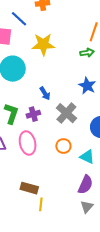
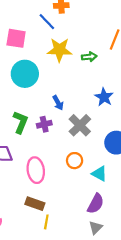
blue line: (19, 19) -> (47, 22), moved
green arrow: (87, 53) -> (89, 57), moved
pink ellipse: (28, 143) -> (36, 170), moved

